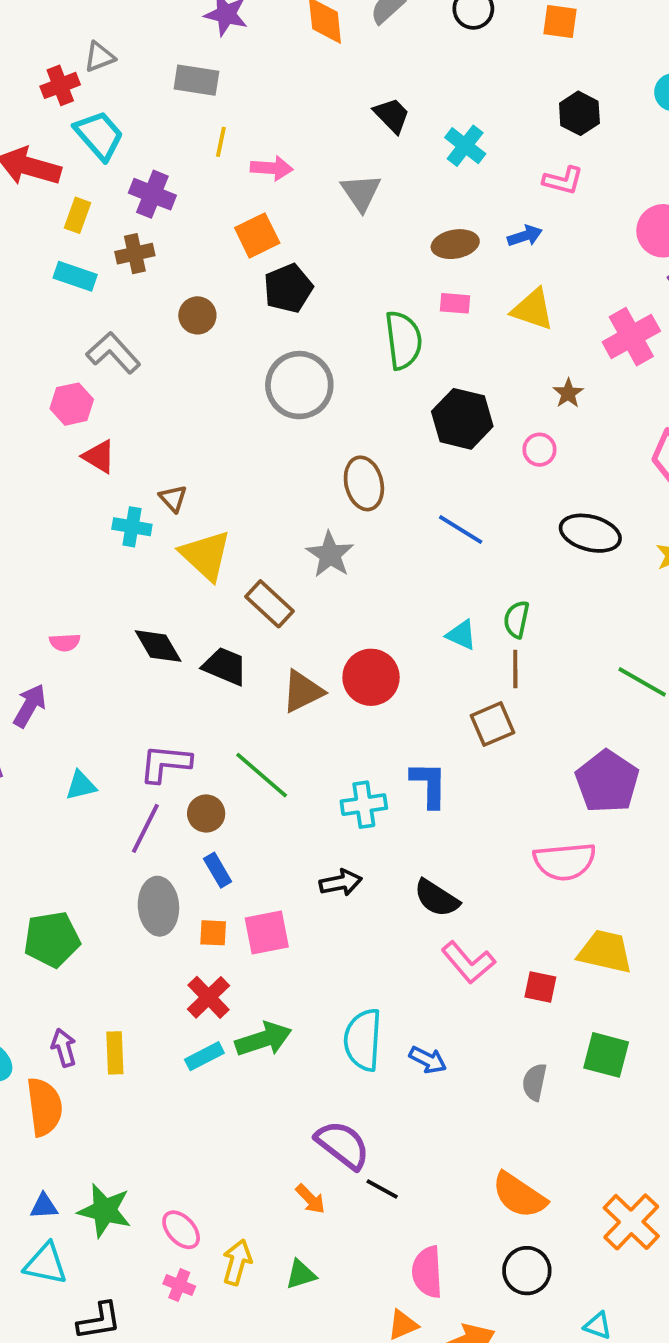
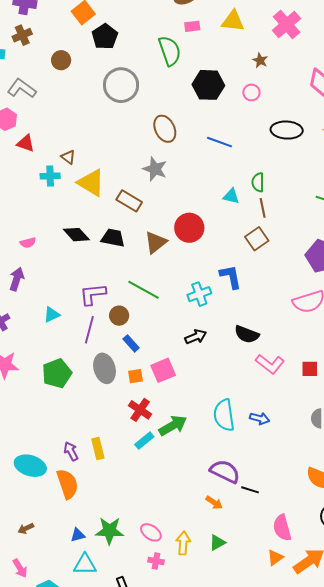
green pentagon: (52, 939) -> (57, 373), moved

